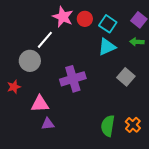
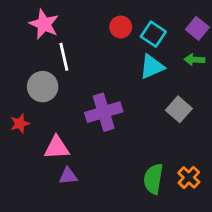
pink star: (63, 17) -> (44, 24), moved
white line: (45, 40) -> (64, 57), turned -54

